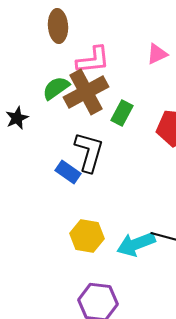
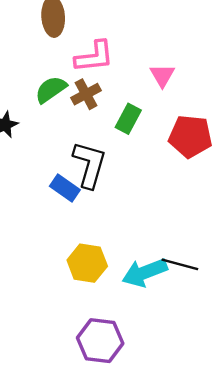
pink triangle: (157, 54) -> (162, 75), moved, turned -35
brown cross: (86, 92) -> (86, 94), size x0.6

